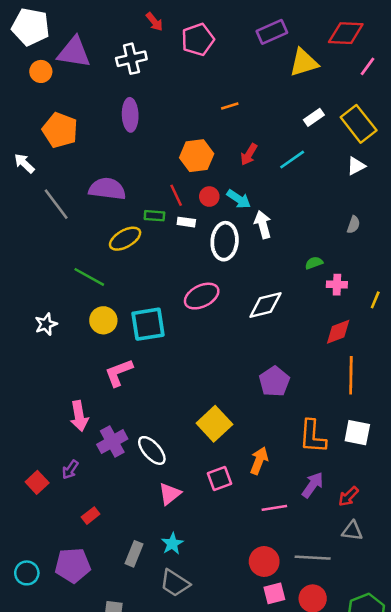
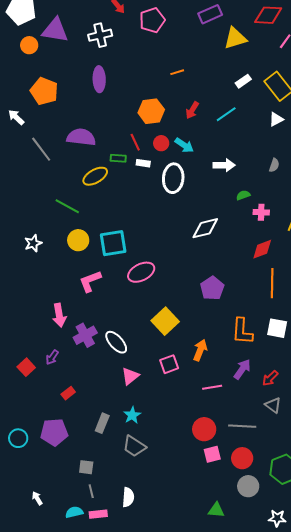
white arrow: (263, 225) -> (224, 165), moved, turned 105
pink ellipse: (202, 296) -> (141, 272), moved
gray triangle: (352, 531) -> (273, 405), turned 30

